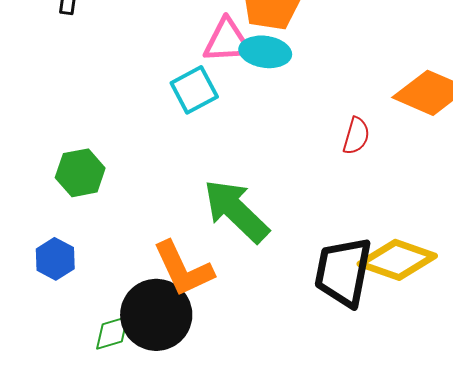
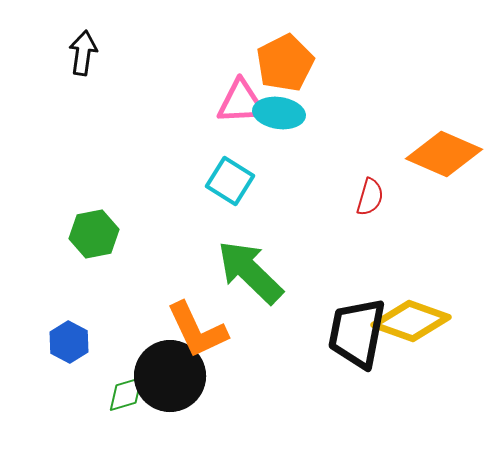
cyan square: (194, 90) -> (230, 181), moved, turned -30
blue hexagon: (55, 259) -> (69, 342), moved

